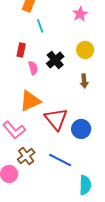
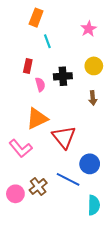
black cross: (55, 60) -> (63, 76), turned 36
blue circle: (81, 129) -> (90, 164), moved
brown cross: (26, 156) -> (38, 187), moved

